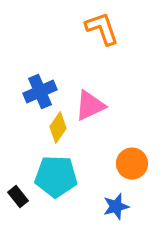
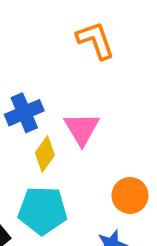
pink triangle: (90, 106) -> (82, 129), turned -36

